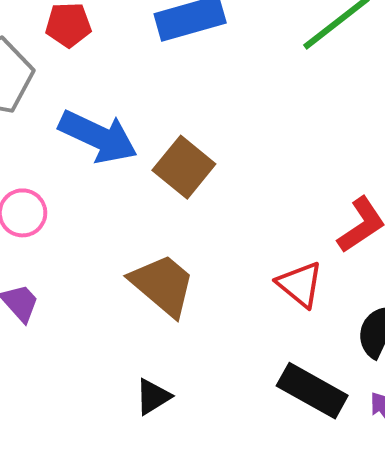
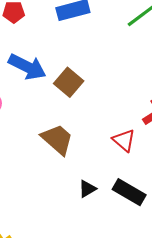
black triangle: (153, 397) -> (87, 189), moved

